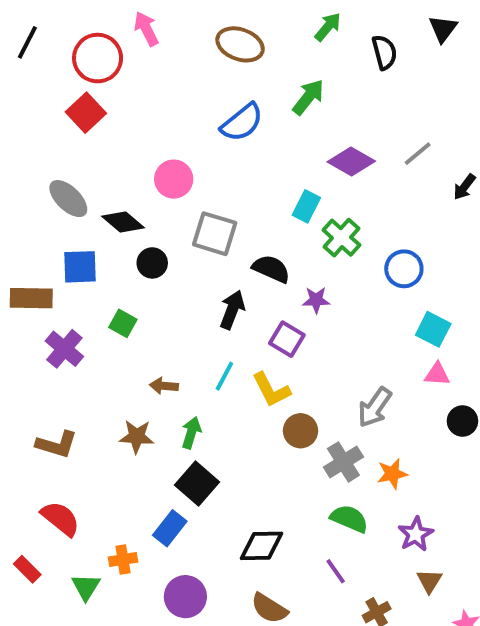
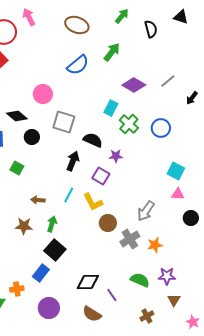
black triangle: (443, 29) -> (181, 17), turned -49
blue circle: (404, 269) -> (161, 128), moved
green semicircle: (349, 519) -> (140, 280), moved
purple star: (416, 534) -> (167, 276), turned 30
purple line: (336, 571) -> (112, 295), moved

